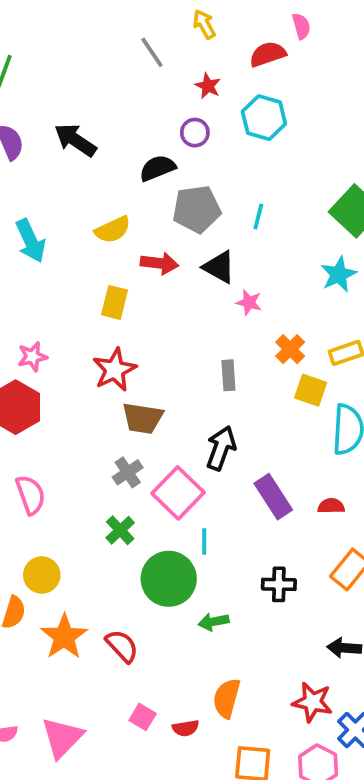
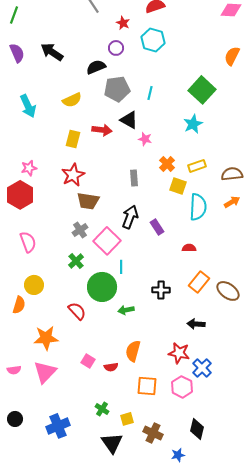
red arrow: (159, 263) -> (102, 130), moved
purple rectangle: (273, 497) -> (157, 227), moved, size x0.7
orange star: (64, 637) -> (46, 338), moved, turned 30
red semicircle: (122, 646) -> (77, 311), moved

